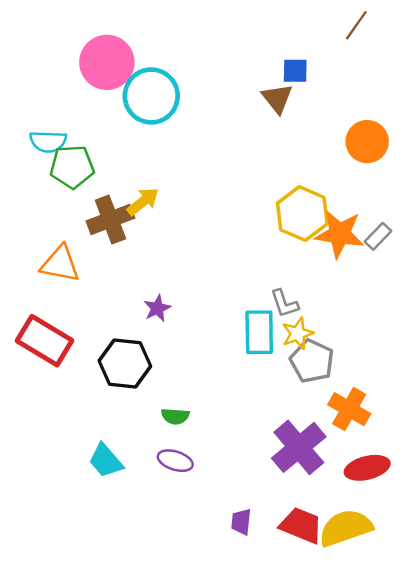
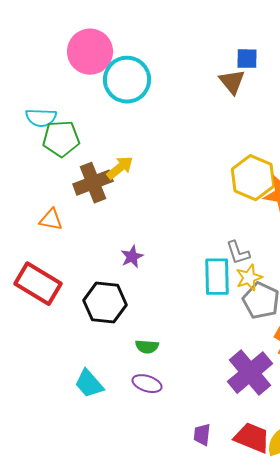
orange triangle: (60, 264) -> (51, 220), size x0.7

